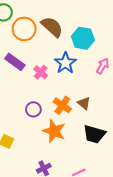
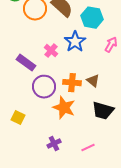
purple rectangle: (15, 62) -> (26, 63), moved
orange cross: (62, 105) -> (72, 83), turned -30
purple circle: (33, 109) -> (44, 87), size x1.5

